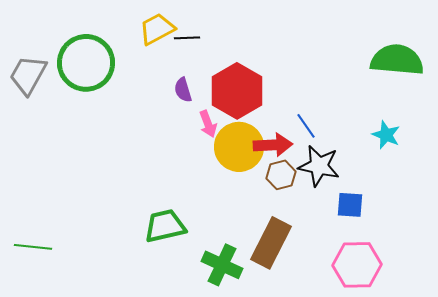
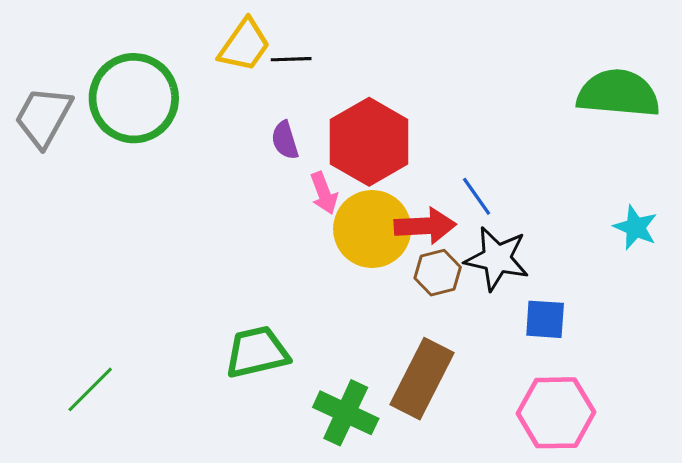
yellow trapezoid: (157, 29) -> (244, 45), turned 153
cyan star: (386, 135) -> (635, 227), moved
green line: (33, 247) -> (90, 389), moved, turned -51

